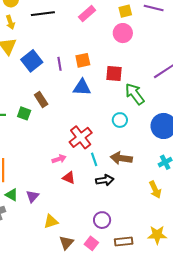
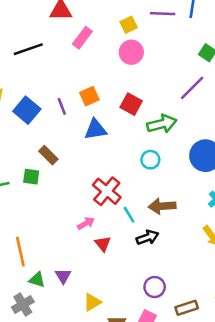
red square: (114, 74) -> (131, 104), turned 36
green arrow: (135, 94) -> (162, 124), turned 125
red triangle: (69, 178) -> (103, 244), turned 40

